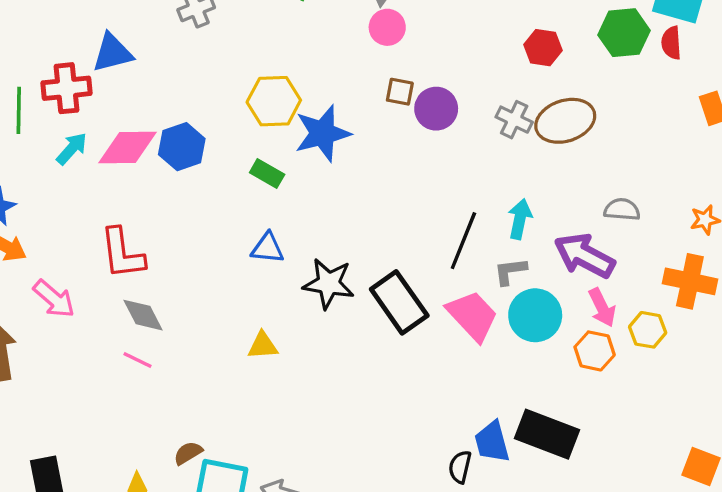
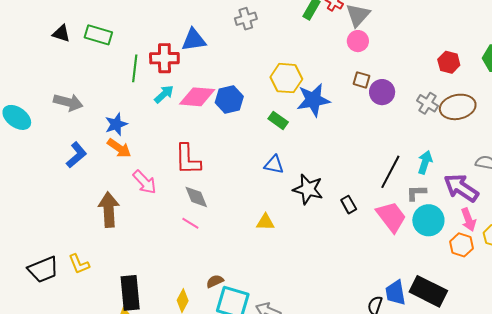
black rectangle: (399, 302) -> (349, 205), size x0.5

